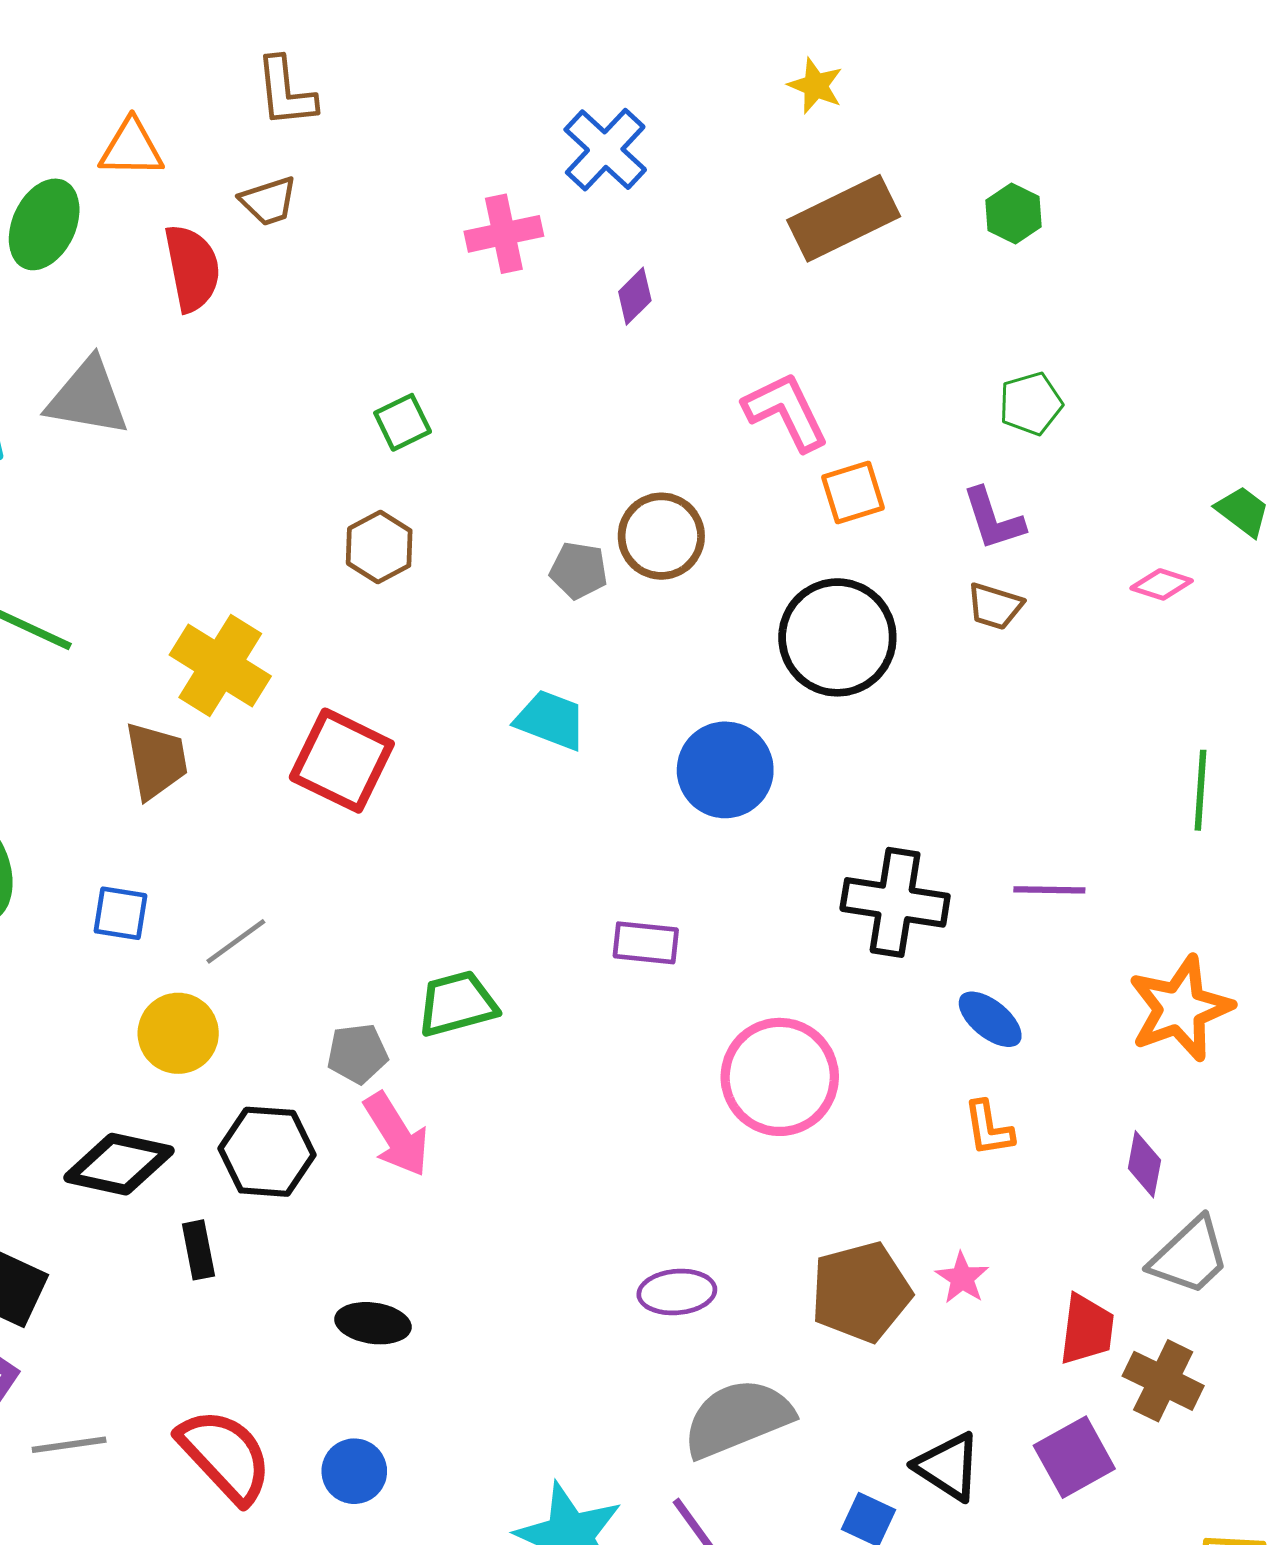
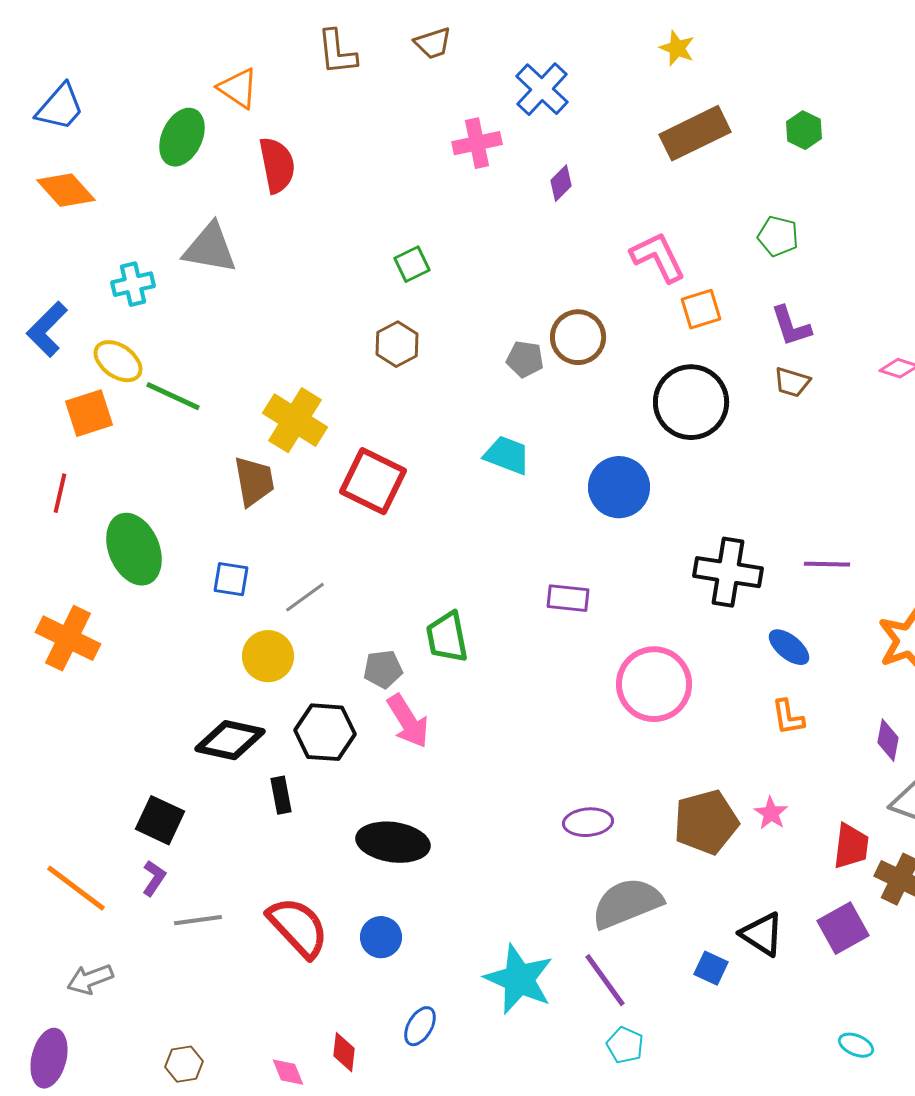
orange triangle: (131, 148) -> (238, 88), turned 33
brown trapezoid: (269, 201) -> (433, 43), moved
green pentagon: (1031, 404) -> (778, 236), moved, turned 30
green trapezoid: (457, 1004) -> (447, 637), turned -86
black ellipse: (373, 1323) -> (393, 842), size x1.5

